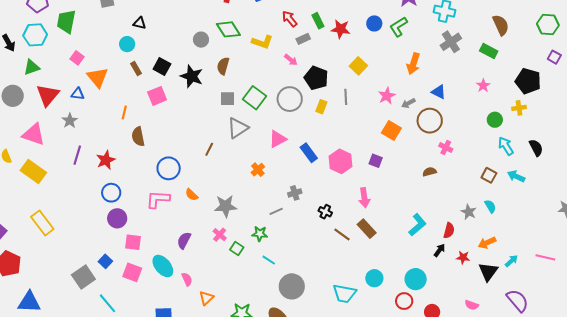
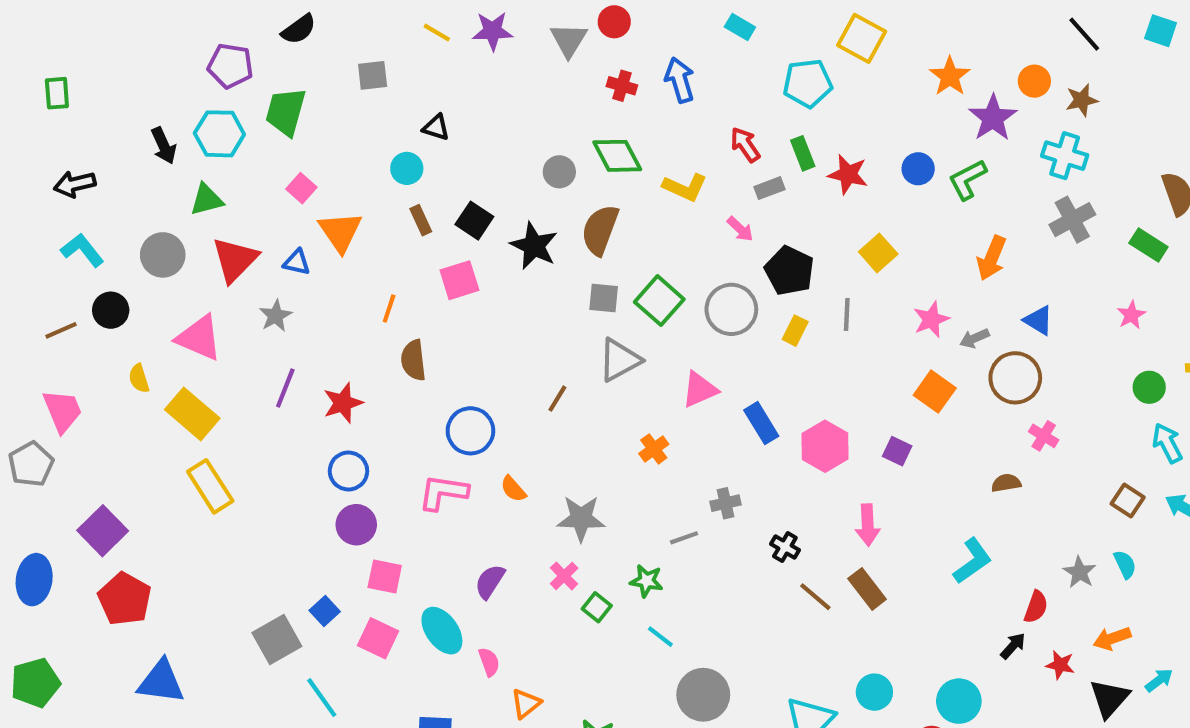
brown semicircle: (223, 66) -> (600, 230), size x1.4
yellow rectangle: (42, 223) -> (210, 486), moved
cyan L-shape: (417, 225) -> (972, 561), moved

